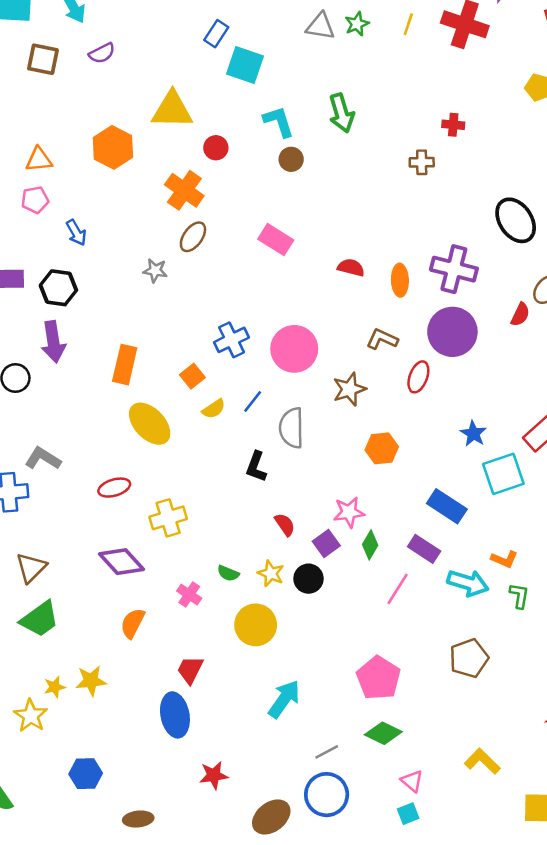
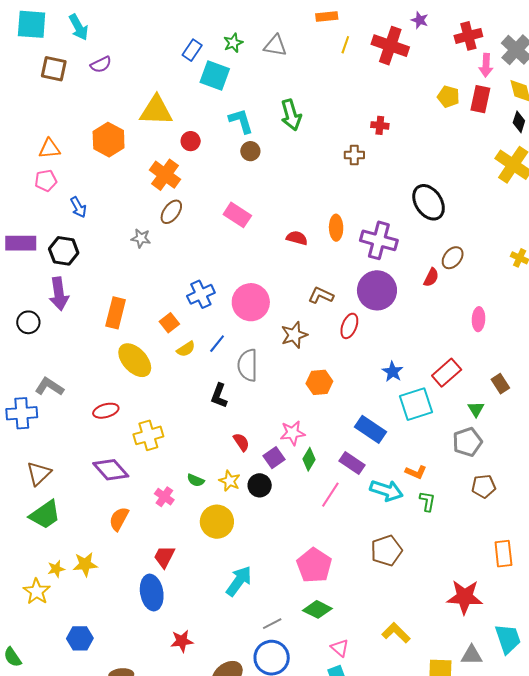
green star: (357, 24) -> (233, 43), moved
orange ellipse: (400, 280) -> (336, 228), moved

